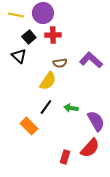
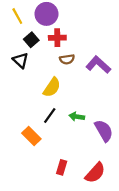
yellow line: (16, 15) -> (17, 16), turned 49
brown semicircle: (60, 63) -> (67, 59), moved
red semicircle: (90, 148) -> (95, 173), moved
red rectangle: (65, 157) -> (62, 167), moved

